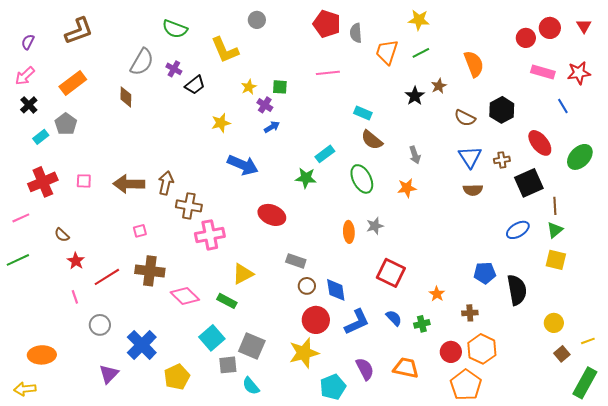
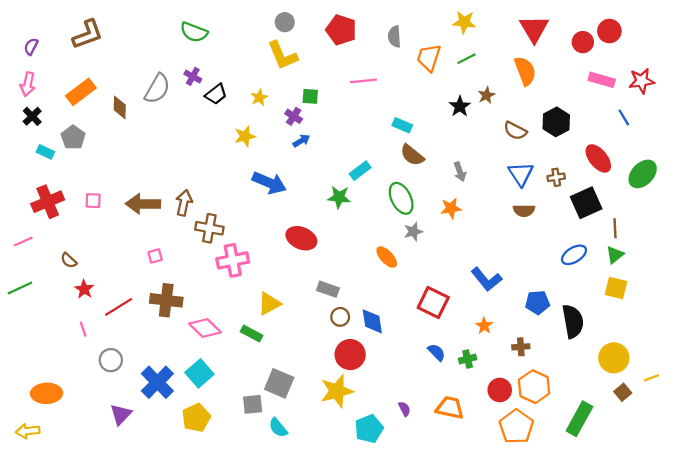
red pentagon: (327, 24) -> (341, 30), moved
red triangle: (584, 26) -> (534, 29), moved, size x1.8
yellow L-shape: (225, 50) -> (283, 55), moved
gray semicircle: (142, 62) -> (157, 89), moved
pink arrow: (25, 76) -> (28, 84), turned -35
yellow star: (249, 87) -> (259, 98), moved
brown diamond: (126, 97) -> (120, 107), moved
cyan rectangle: (41, 137) -> (45, 152), turned 63
gray star: (375, 226) -> (413, 232), moved
orange ellipse: (349, 232) -> (387, 257), turned -40
blue L-shape: (357, 322) -> (486, 279), moved, turned 76
yellow circle: (554, 323) -> (614, 358), size x1.4
cyan square: (212, 338) -> (199, 373), moved
purple semicircle: (365, 369) -> (404, 409), size x0.6
green rectangle: (585, 383) -> (579, 419), moved

